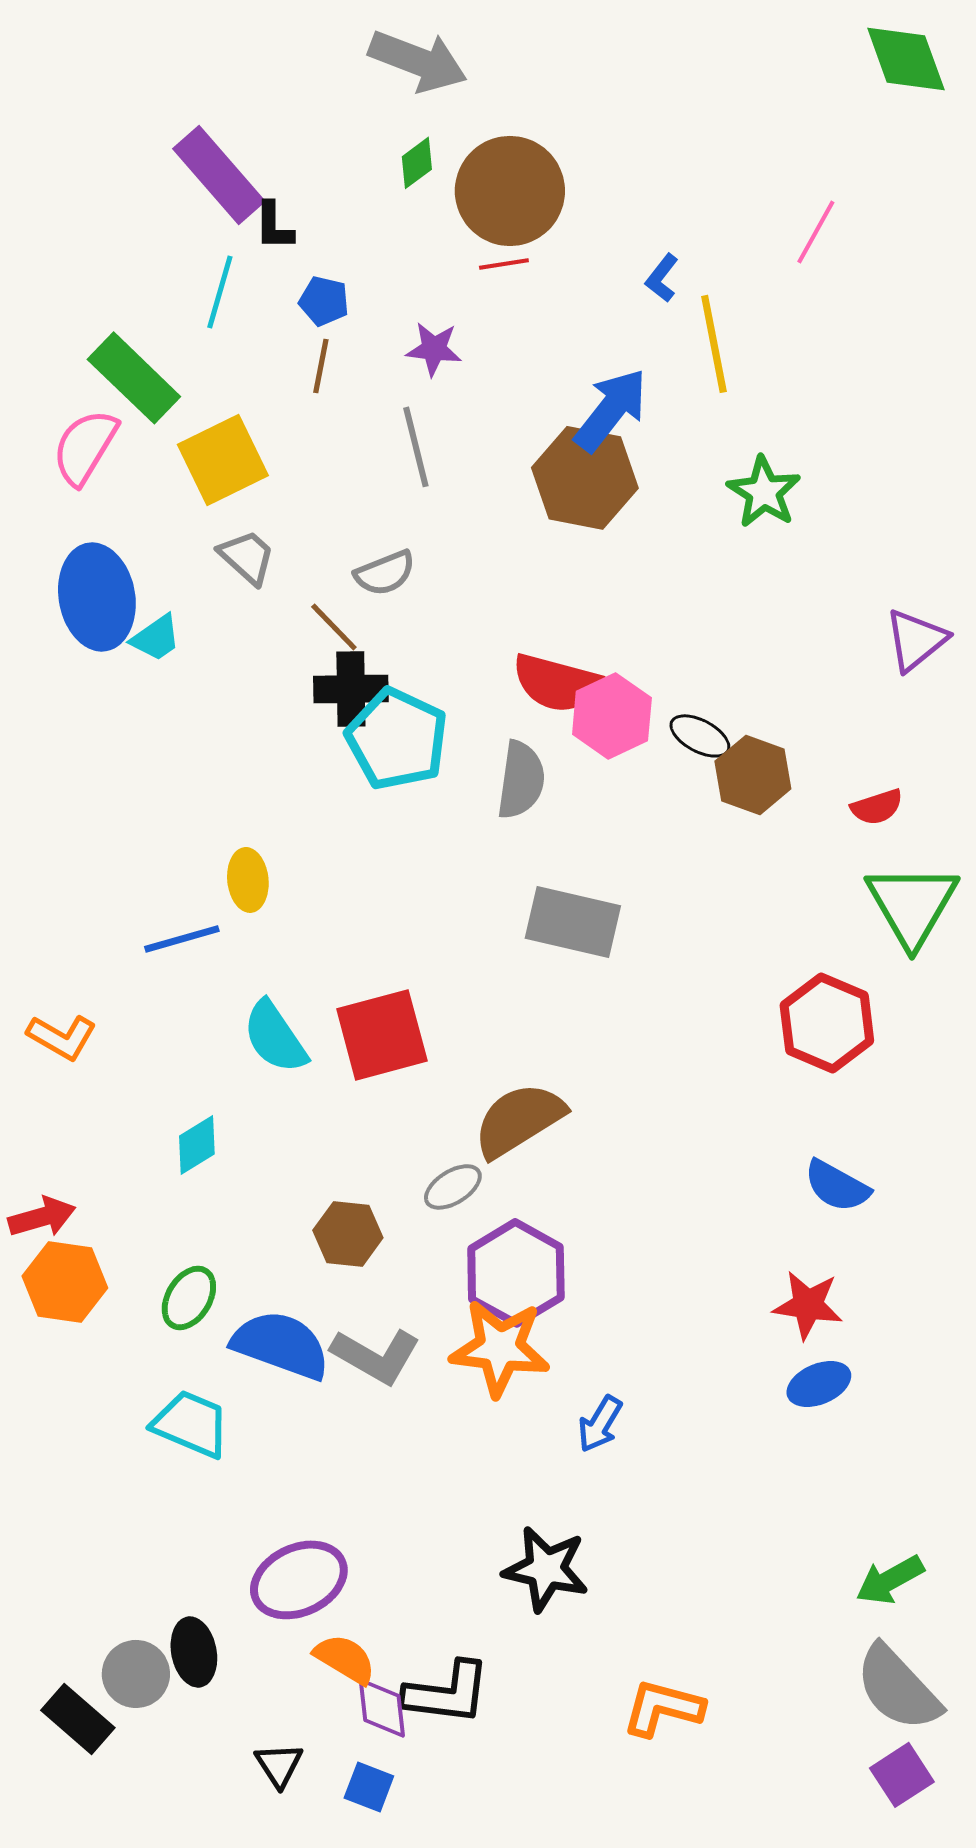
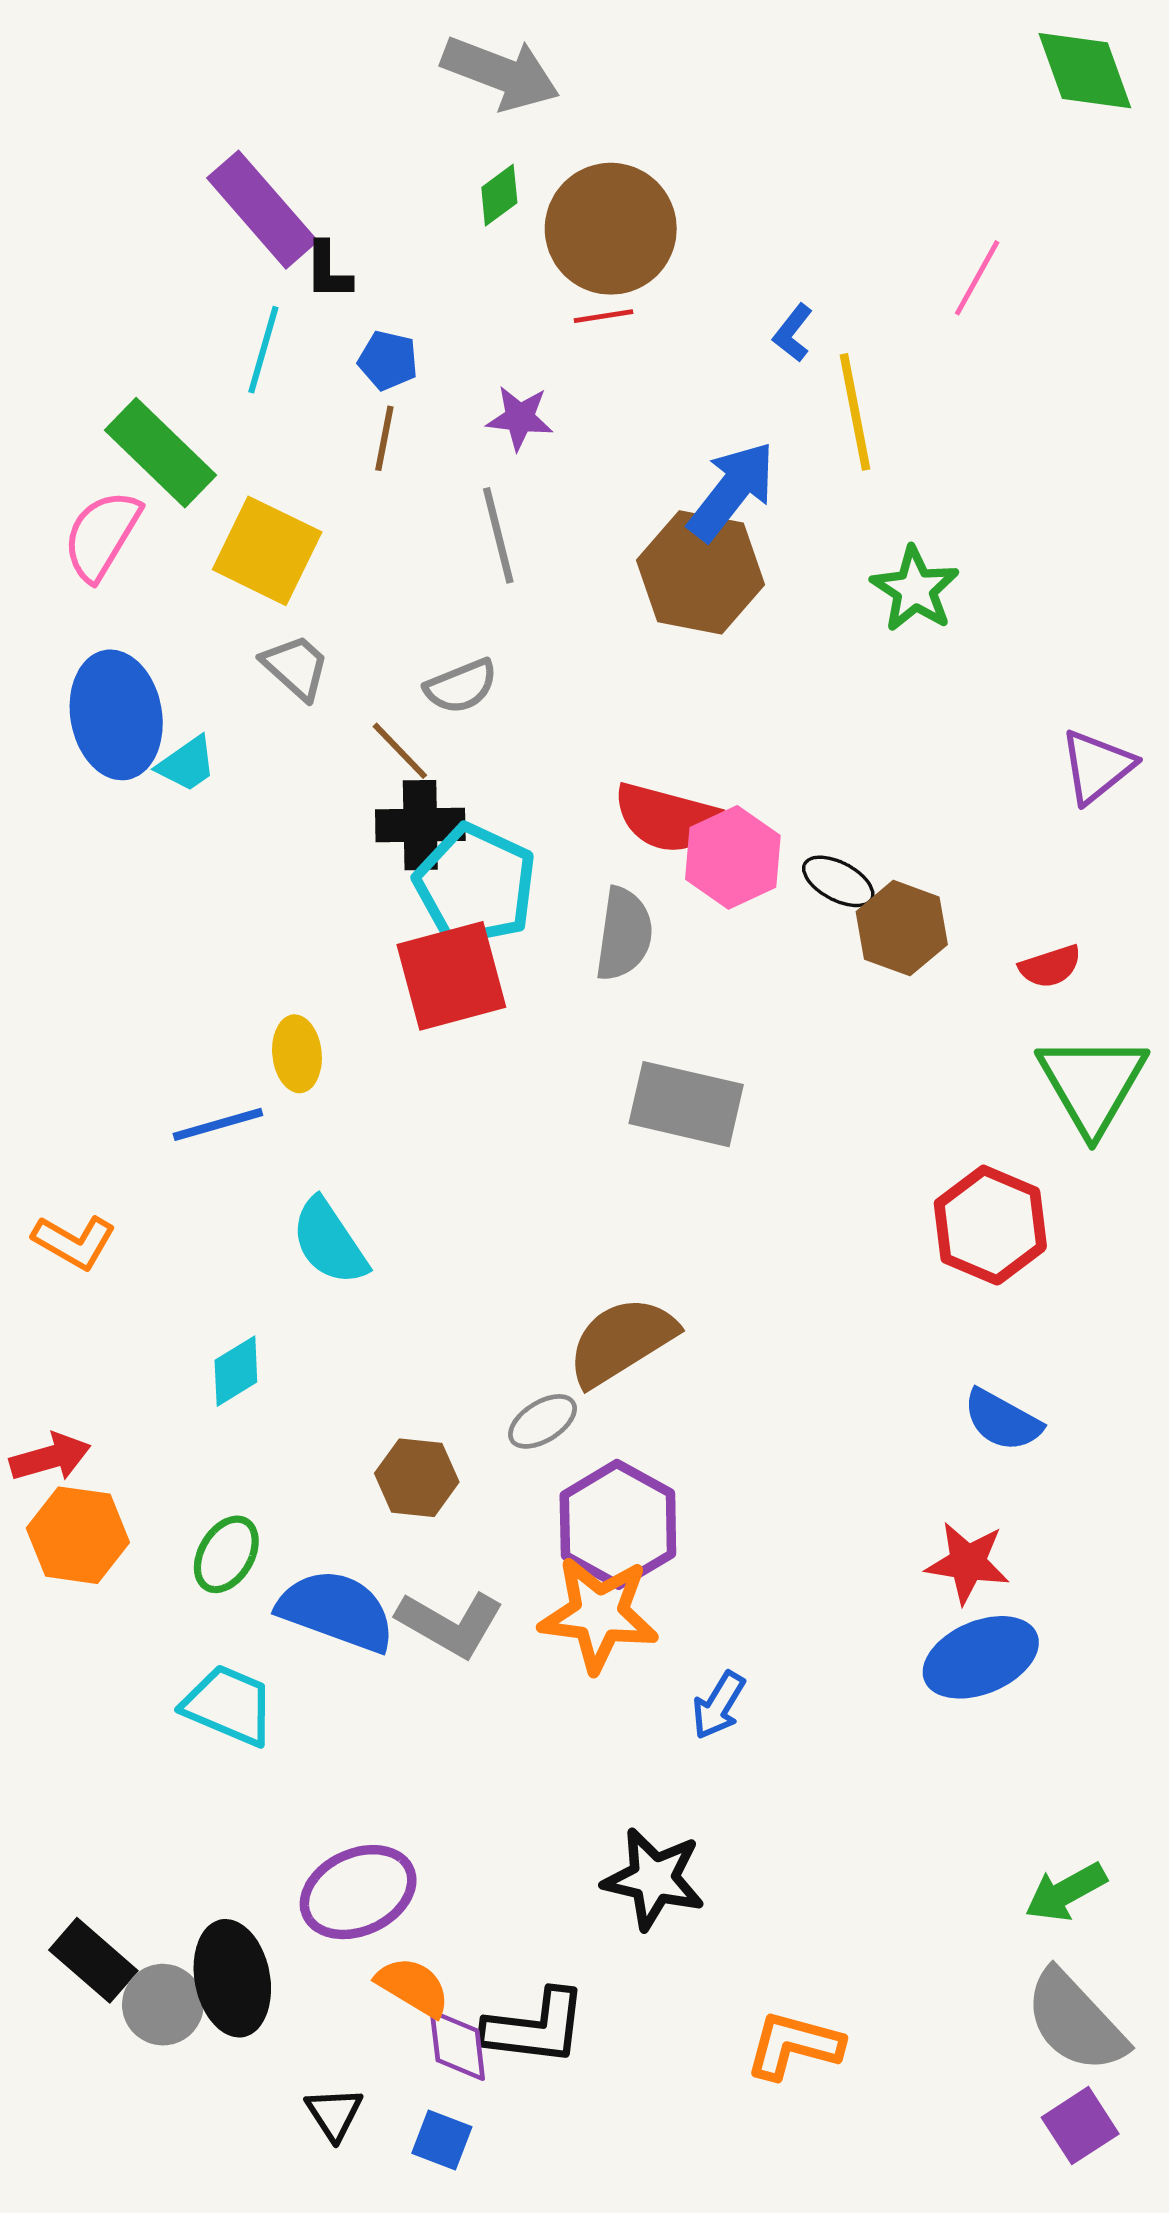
yellow square: (223, 460) -> (267, 551), turned -38
red square: (382, 1035) -> (451, 976), moved
blue ellipse: (819, 1384) -> (981, 1657), size x1.5
black ellipse: (194, 1652) -> (232, 1978), size x1.4
black rectangle: (78, 1719) -> (93, 1960), moved

